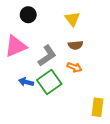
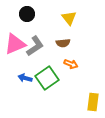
brown semicircle: (75, 45) -> (63, 43), moved
gray L-shape: (47, 56) -> (35, 46), moved

